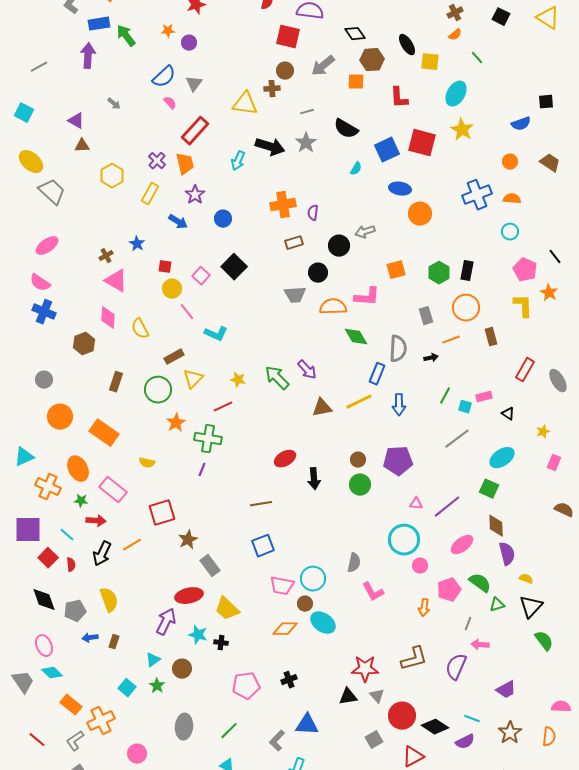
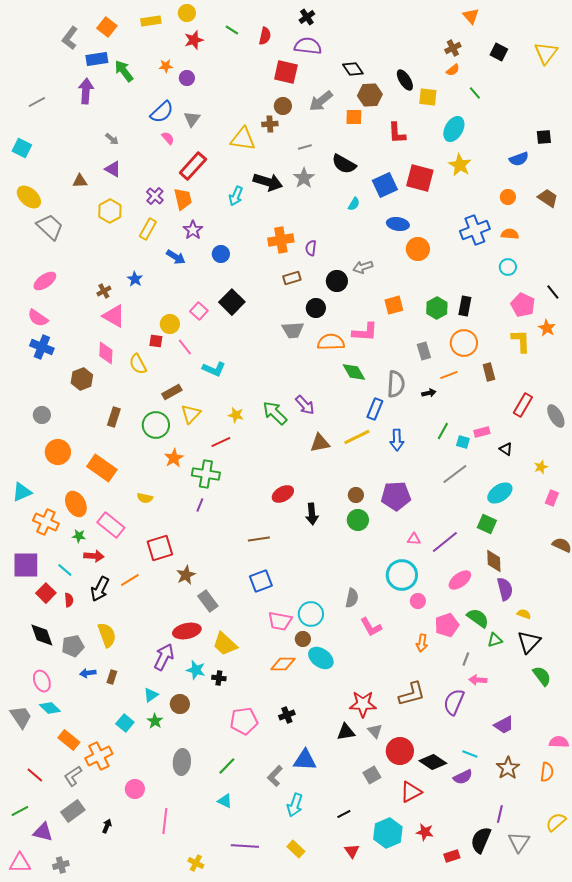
yellow triangle: (548, 18) -> (546, 53), turned 35
purple triangle: (76, 121) -> (113, 169), moved
red square: (165, 267) -> (156, 341), moved

